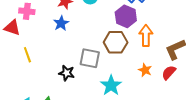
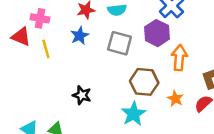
brown hexagon: (116, 42) -> (144, 82), moved
yellow line: (27, 55) -> (46, 49), moved
gray square: (90, 58) -> (120, 43), moved

